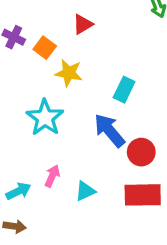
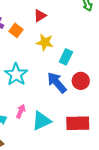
yellow star: (69, 73) -> (45, 42), moved
red circle: (141, 152) -> (81, 81), moved
cyan triangle: (85, 191) -> (41, 121), size x1.5

